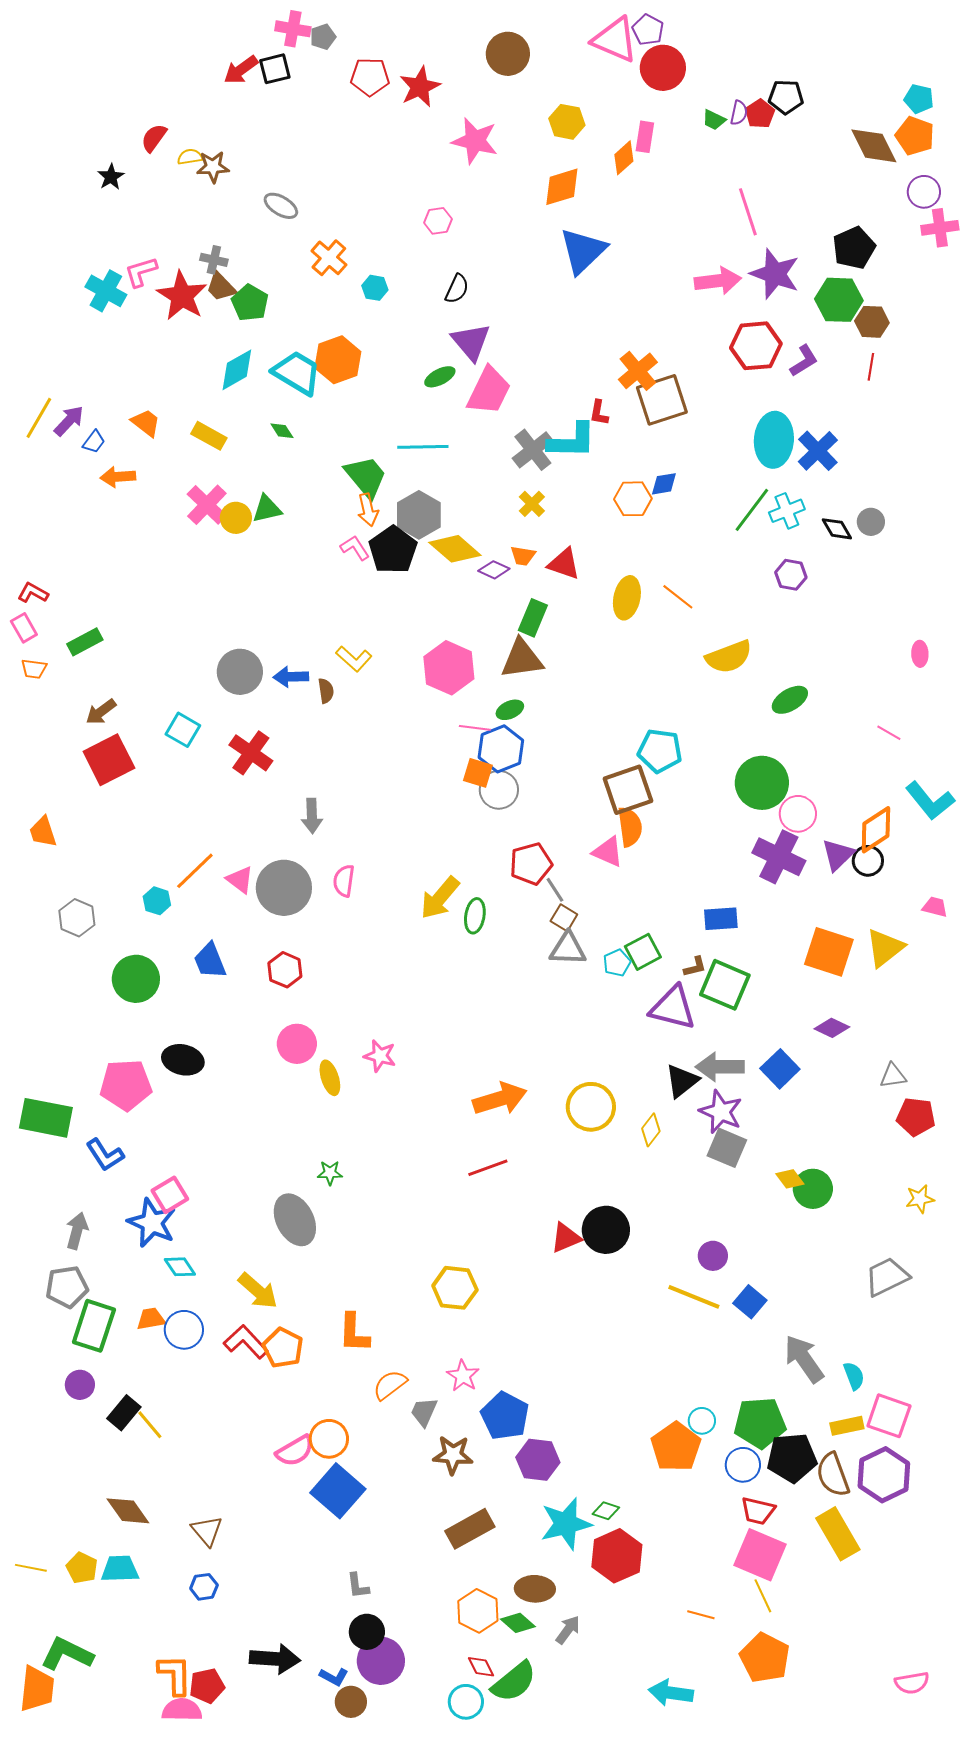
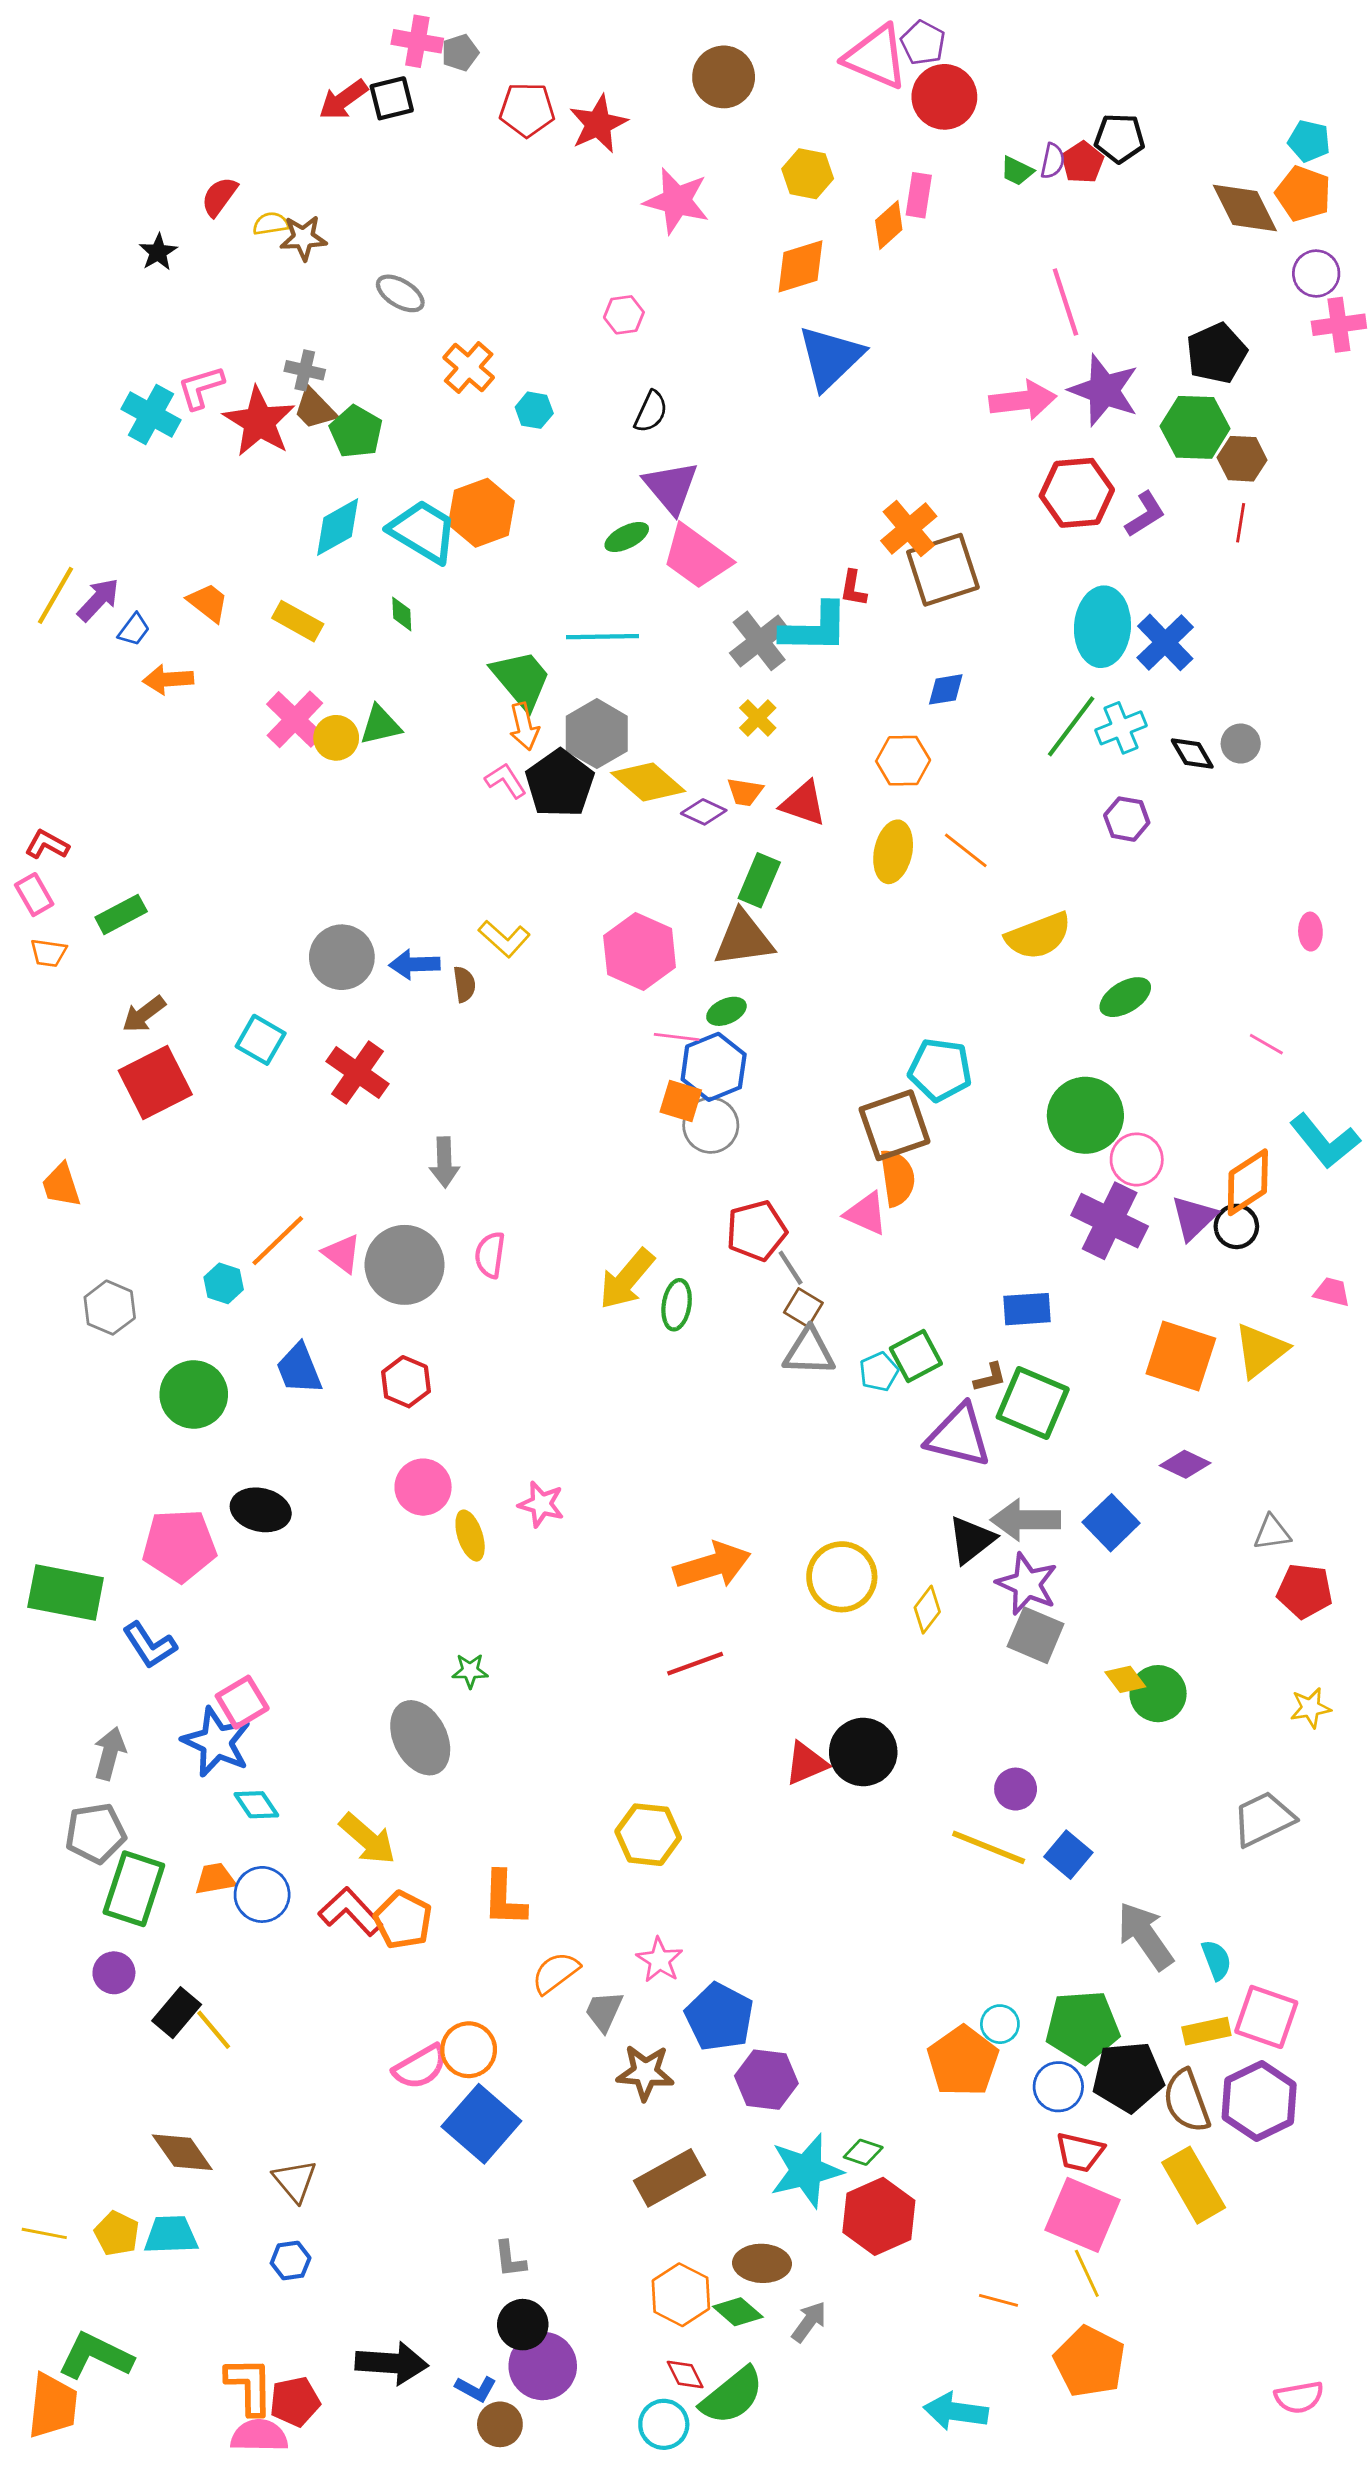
pink trapezoid: (489, 391) -> (697, 557), turned 100
green diamond: (282, 431) -> (402, 614), turned 30
orange hexagon: (633, 499) -> (903, 761), moved

